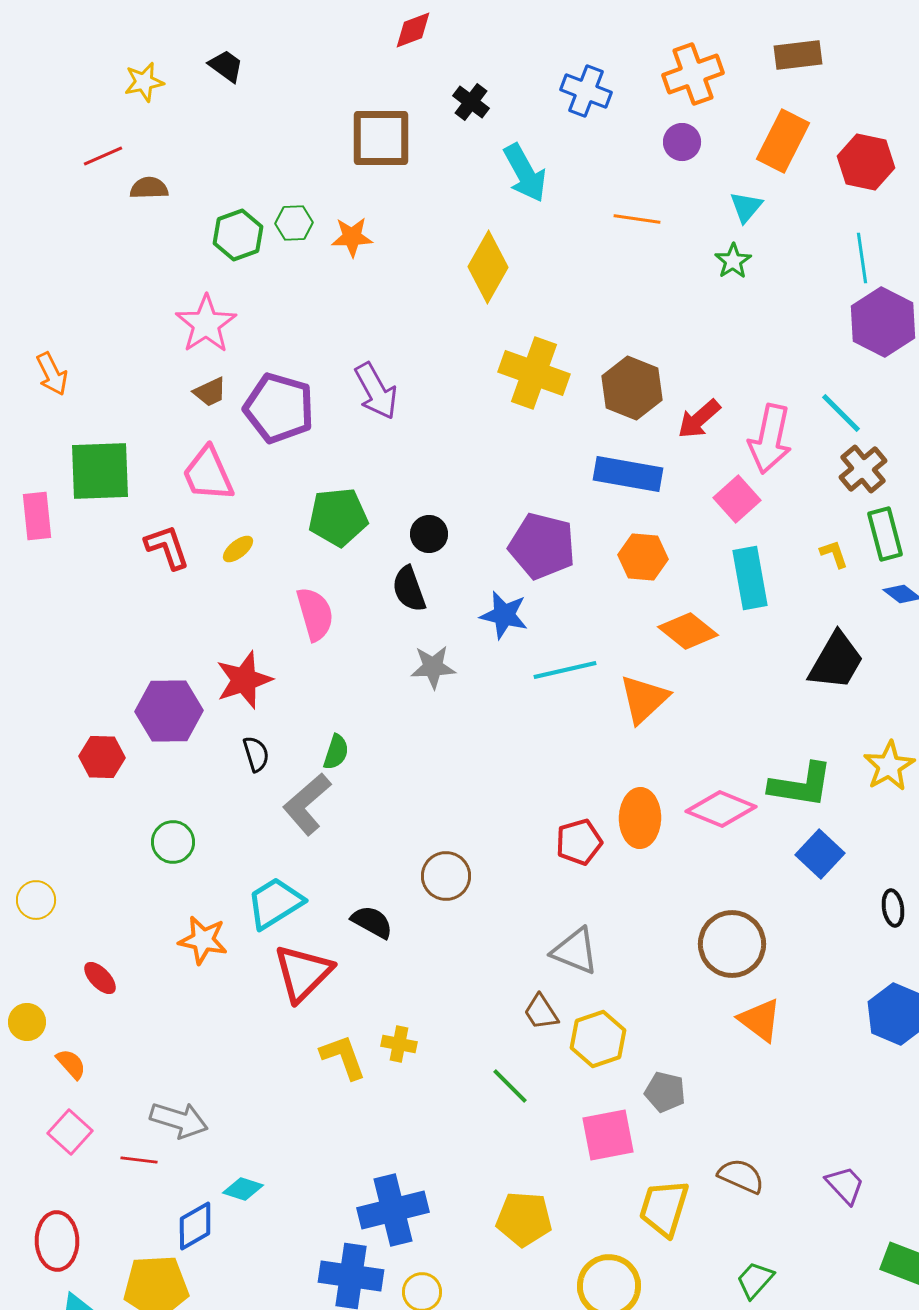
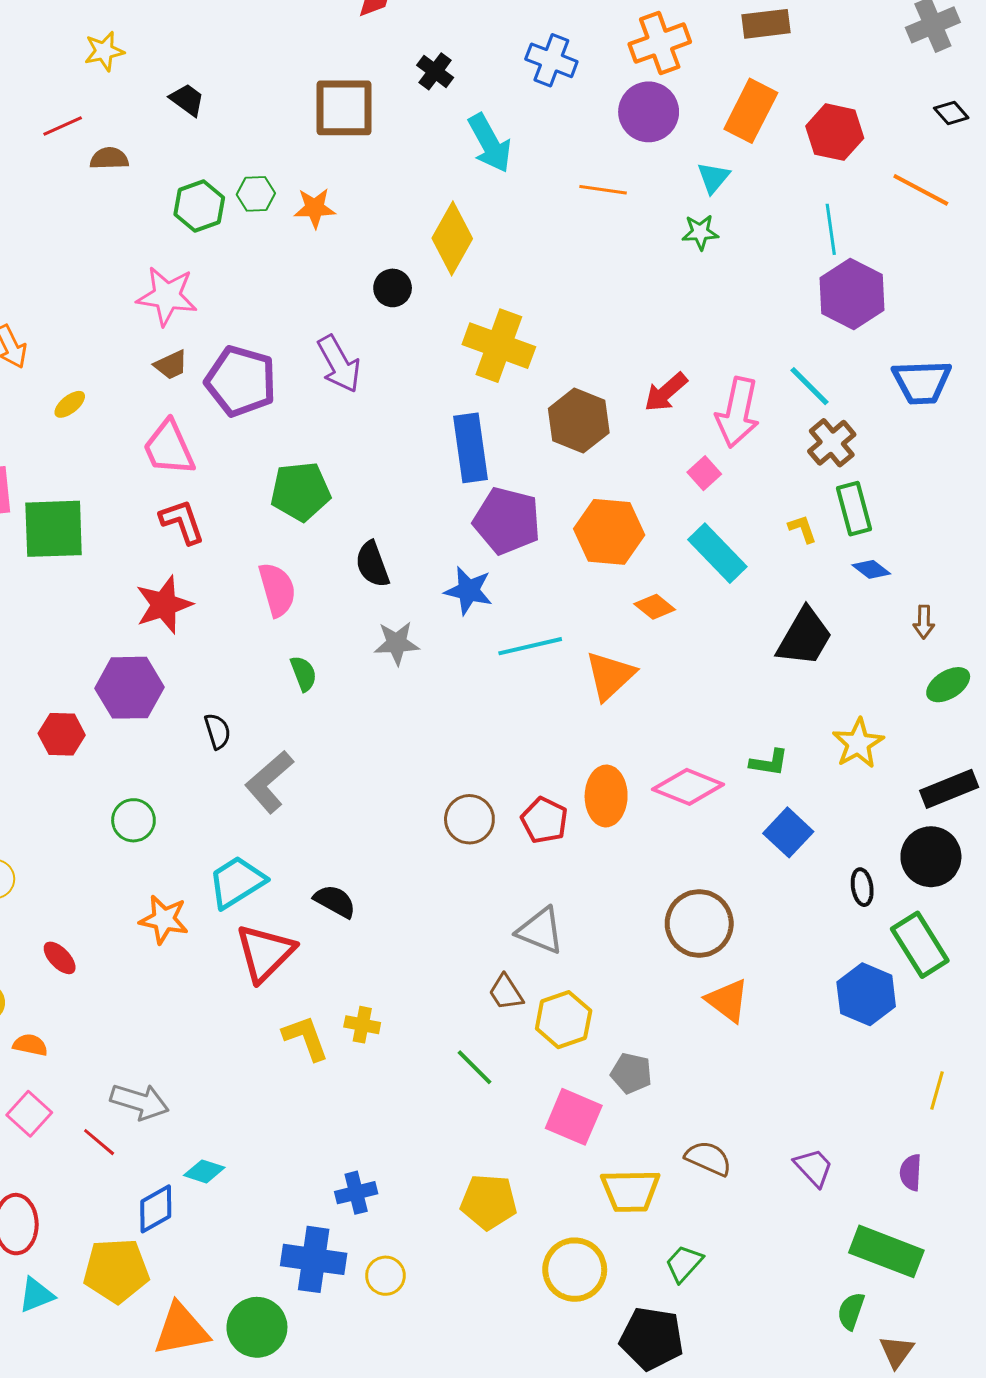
black trapezoid: (226, 66) -> (187, 100), moved
purple circle: (682, 142) -> (649, 112), size x1.6
green star: (733, 261) -> (700, 232), turned 30
pink star: (206, 324) -> (167, 296), turned -30
brown hexagon: (632, 388) -> (579, 421), moved
green square: (100, 471) -> (54, 529), moved
blue rectangle: (628, 474) -> (470, 448), moved, turned 72
pink square: (737, 499) -> (704, 473), size x0.7
black circle: (429, 534) -> (393, 288), moved
red L-shape: (167, 547) -> (182, 522), moved
yellow ellipse: (238, 549) -> (70, 404), moved
orange hexagon: (643, 557) -> (609, 532), size x1.4
cyan rectangle: (750, 578) -> (717, 553), turned -34
orange diamond: (688, 631) -> (655, 607), size x0.7
red star: (244, 680) -> (164, 605), moved
green semicircle: (336, 752) -> (304, 674), moved, turned -39
green L-shape: (801, 785) -> (769, 763), size x0.6
red pentagon: (579, 842) -> (544, 820), turned -30
brown circle: (446, 876) -> (469, 819), moved
orange semicircle: (71, 1064) -> (30, 1045), turned -36
pink square: (608, 1135) -> (574, 1117), turned 34
red line: (139, 1160) -> (99, 1142), turned 33
yellow trapezoid: (664, 1208) -> (630, 1191), turned -108
blue cross: (393, 1210) -> (356, 1193), size x0.6
green trapezoid: (755, 1280) -> (684, 1264), moved

